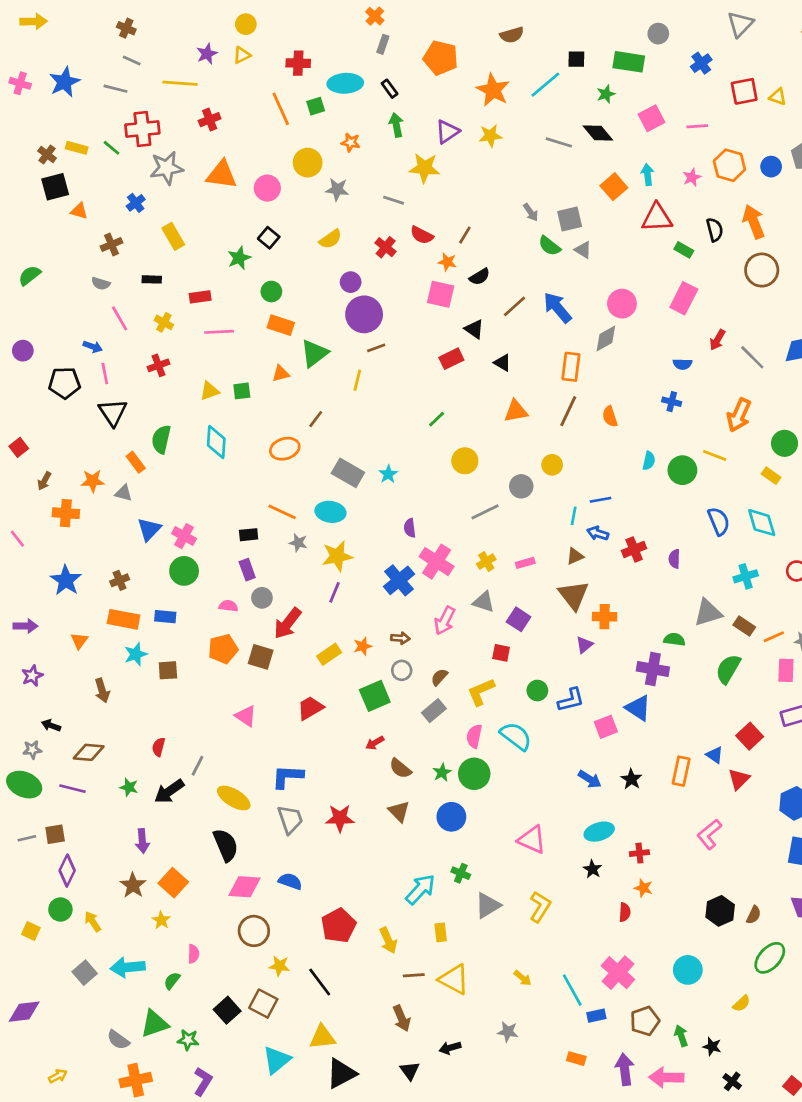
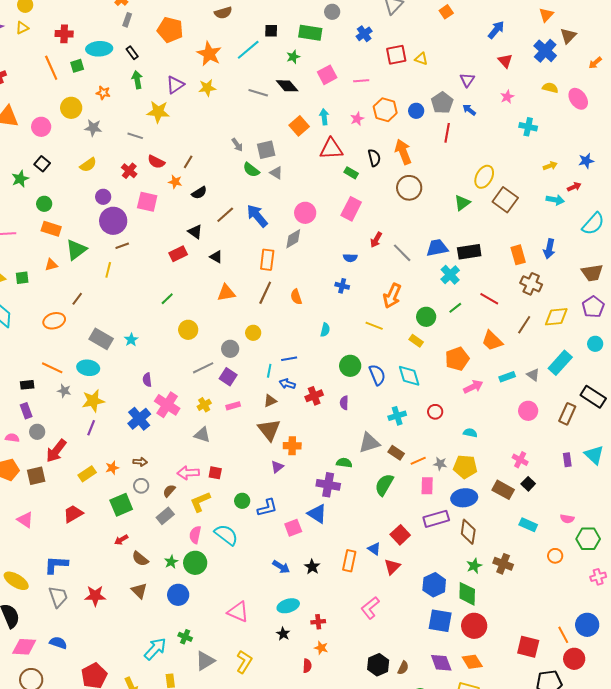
pink square: (441, 294) -> (147, 202), moved
green circle: (682, 470) -> (350, 366), moved
purple square: (519, 619) -> (228, 377), moved
pink arrow: (445, 621) -> (188, 473), moved, turned 60
brown square: (261, 657) -> (36, 476), turned -30

